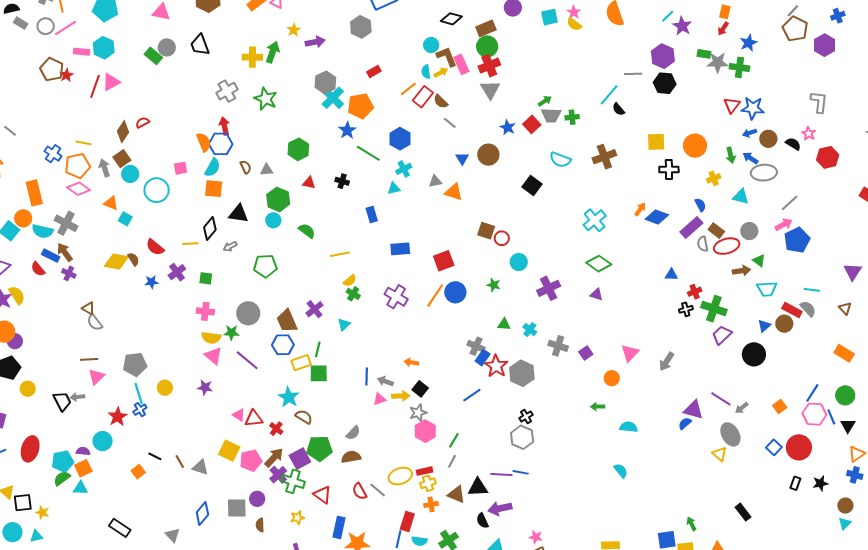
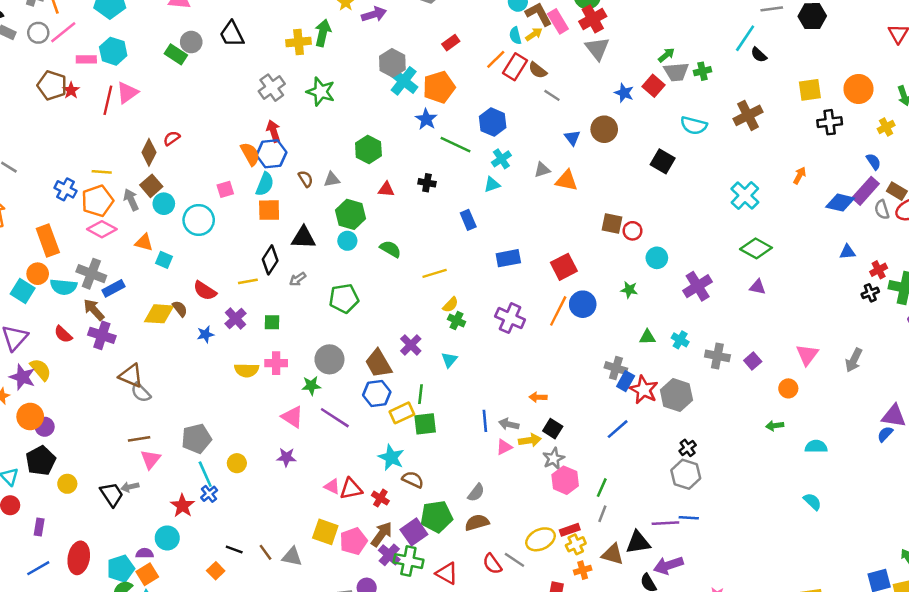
blue diamond: (657, 217) -> (840, 203), moved
blue rectangle: (51, 256) -> (114, 288), moved, turned -48
purple cross: (69, 273) -> (102, 335), size x1.5
brown triangle: (88, 308) -> (131, 376), size x1.5
yellow semicircle: (211, 338) -> (247, 370), moved

